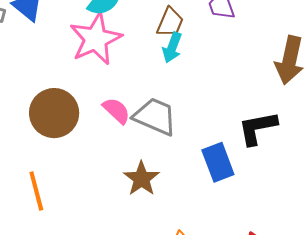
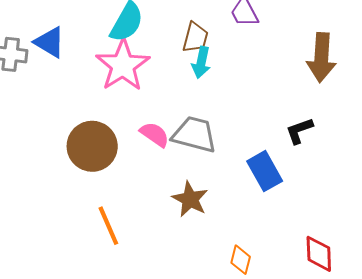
black L-shape: (258, 128) -> (299, 131), size x0.7
orange line: (36, 191) -> (108, 226), moved

